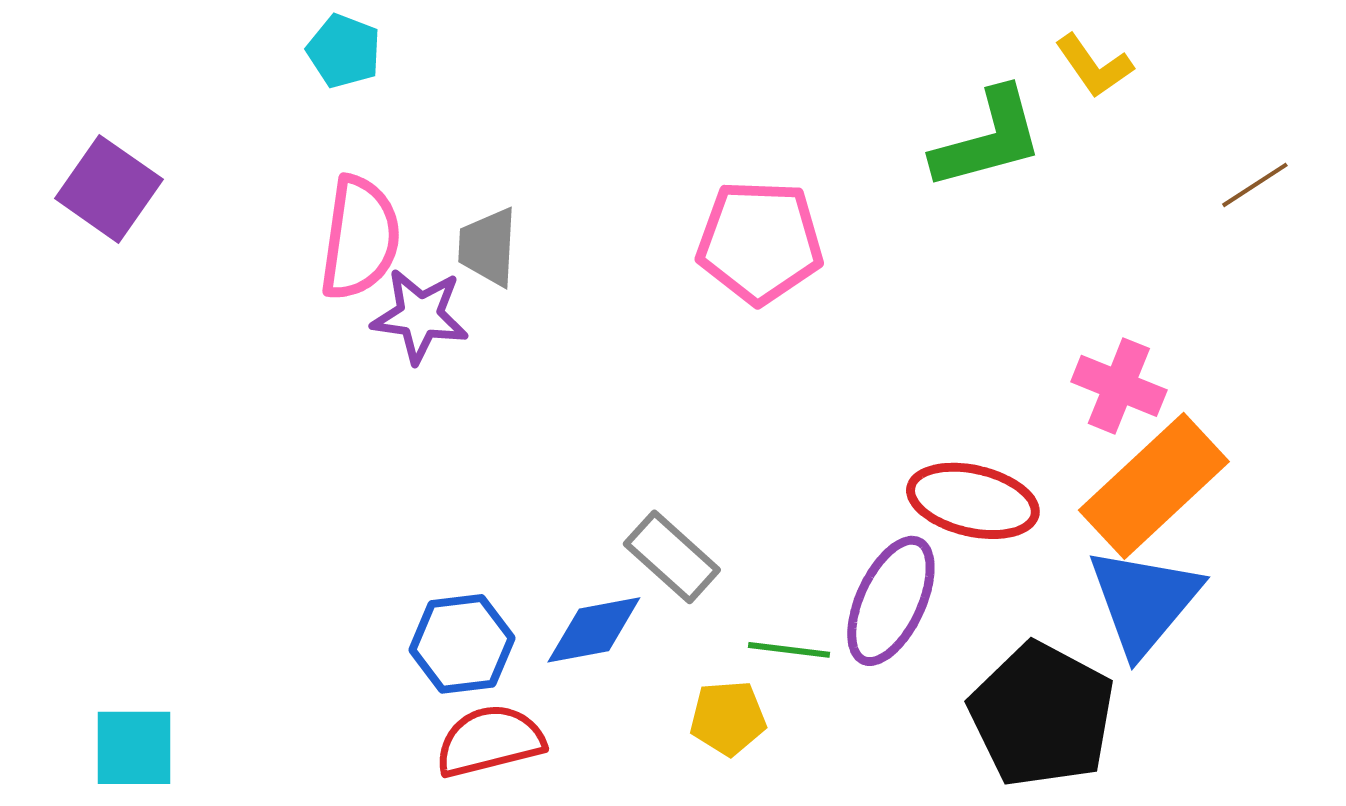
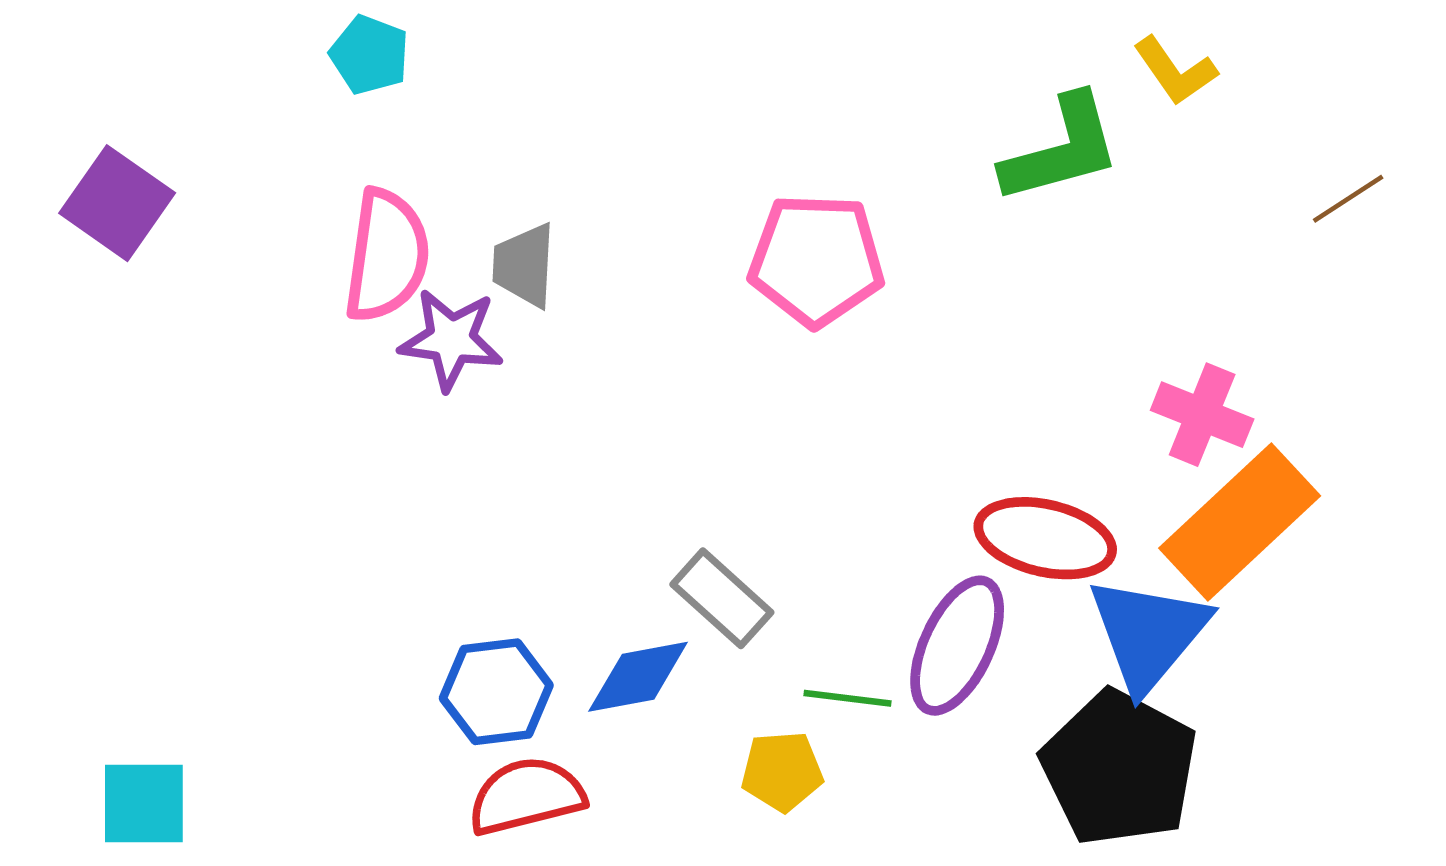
blue triangle: (1144, 601) -> (1148, 634), moved

